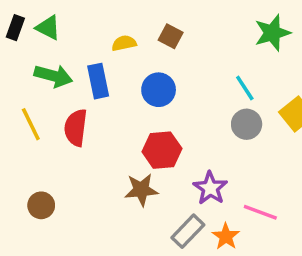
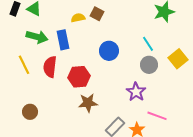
brown square: (171, 36) -> (97, 14), moved
blue circle: (159, 90) -> (109, 51), moved
red hexagon: (162, 150) -> (79, 77), moved
purple star: (210, 188) -> (136, 92), moved

